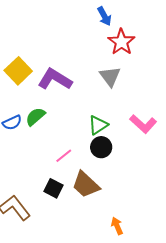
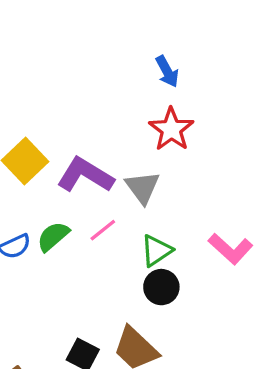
red star: (121, 42) -> (171, 129), moved
gray triangle: (110, 76) -> (143, 187), moved
pink line: (64, 156) -> (103, 230), moved

